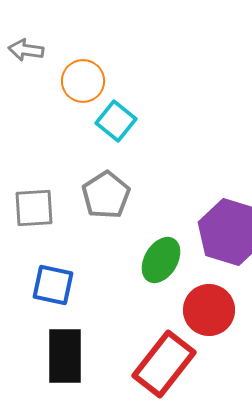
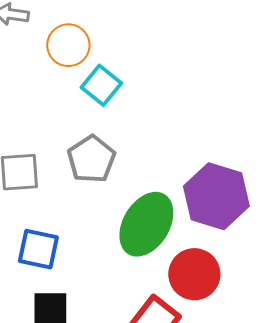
green ellipse: (161, 260) -> (146, 224), size x1.4

